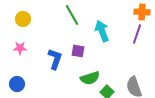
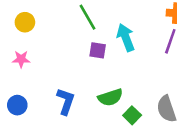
purple square: (78, 51) -> (98, 50), moved
blue L-shape: (55, 59) -> (66, 101), moved

